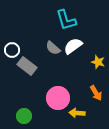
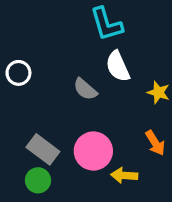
white semicircle: (73, 46) -> (118, 66), turned -78
gray semicircle: (53, 48) -> (85, 89), moved
gray rectangle: (27, 66) -> (43, 149), moved

